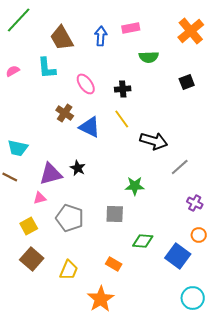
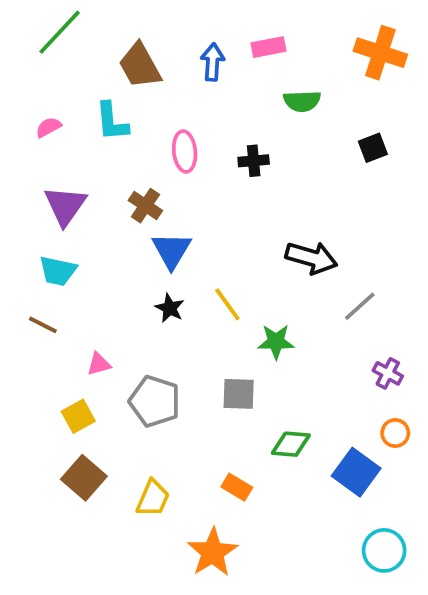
orange cross: (191, 31) -> (380, 53), turned -32
pink ellipse: (86, 84) -> (185, 151), turned 30
yellow line: (122, 119) -> (227, 304), moved
blue triangle: (90, 127) -> (172, 250), moved, turned 35
purple triangle: (51, 174) -> (65, 206), moved, turned -40

